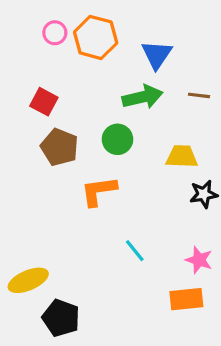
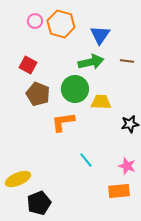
green circle: (118, 139) -> (75, 89), size x1.4
yellow trapezoid: (182, 157) -> (101, 102), moved
black pentagon: (61, 318) -> (39, 203), turned 30

